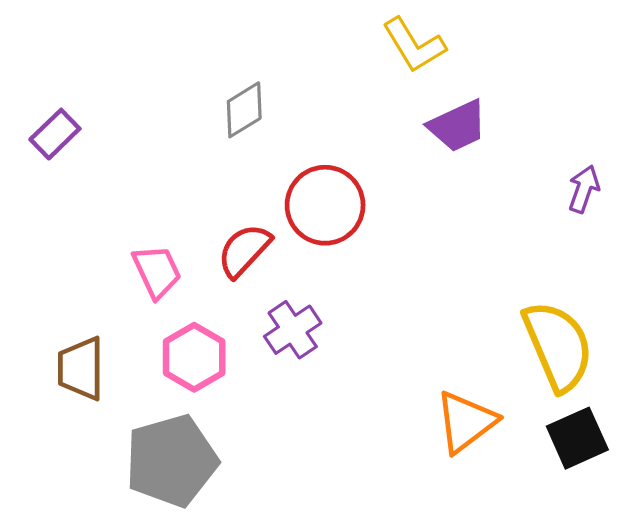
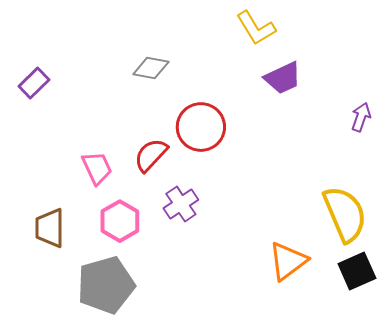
gray diamond: (244, 110) -> (151, 68), turned 42

